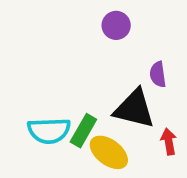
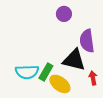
purple semicircle: (158, 74) -> (87, 41), size x1.6

